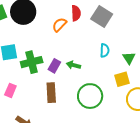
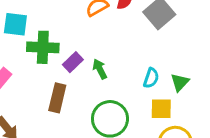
cyan semicircle: (105, 50) -> (151, 78), moved
green arrow: (73, 65) -> (100, 69), turned 32

